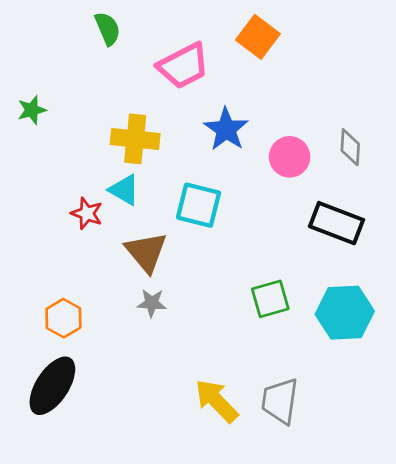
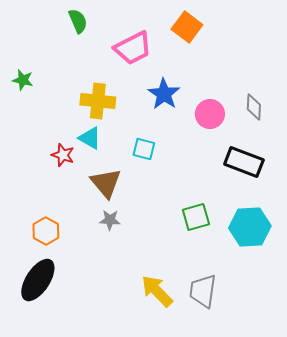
green star: (32, 110) -> (23, 80), turned 30
cyan square: (199, 205) -> (144, 149), size x0.7

